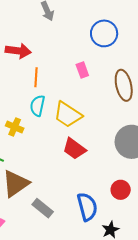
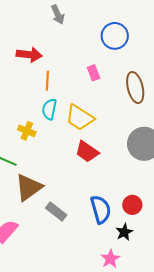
red circle: (121, 190) -> (132, 205), moved

